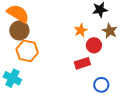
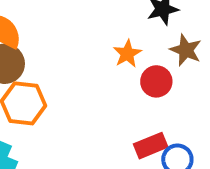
red rectangle: (82, 63) -> (151, 146), moved

